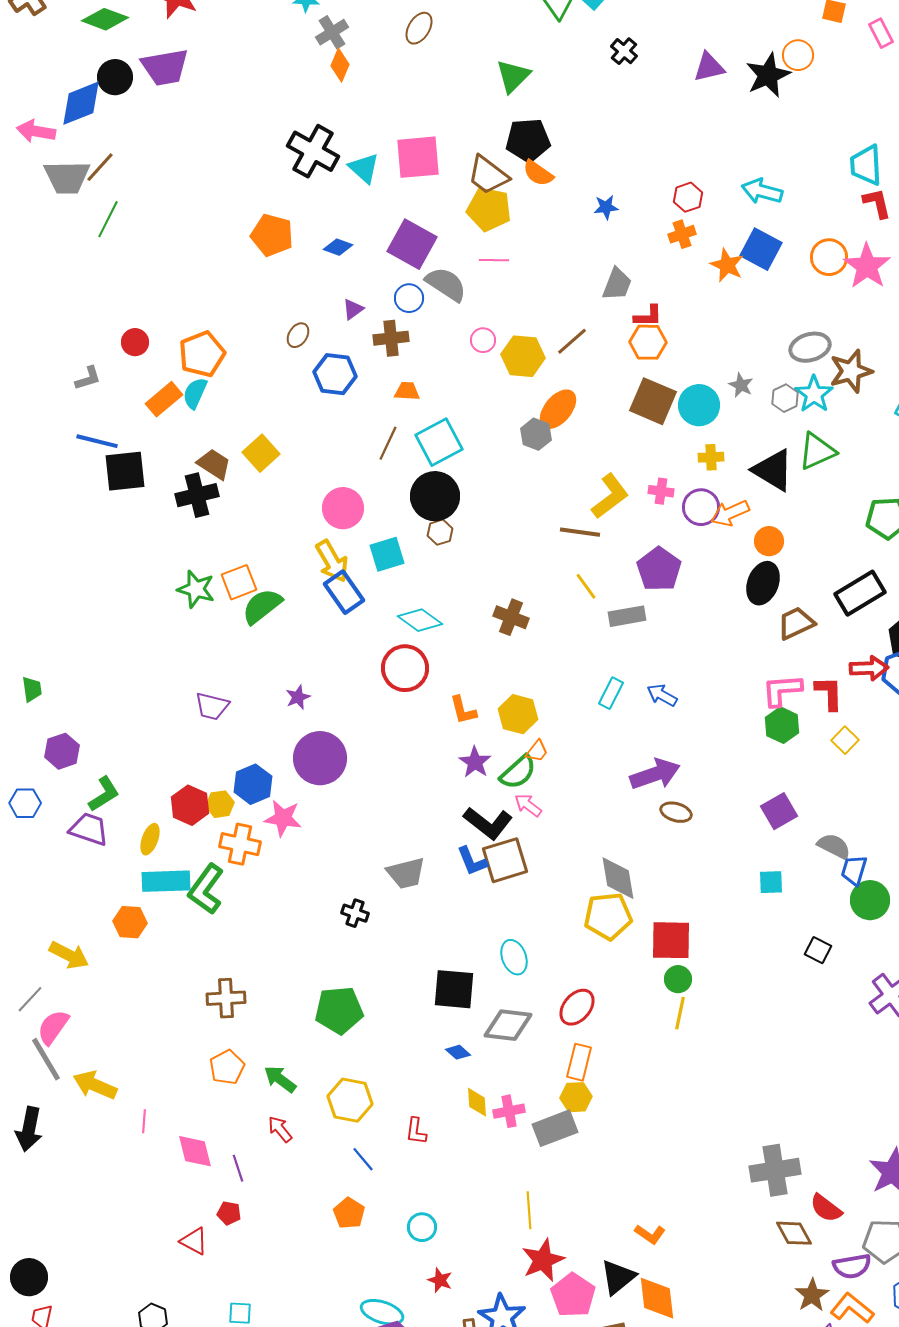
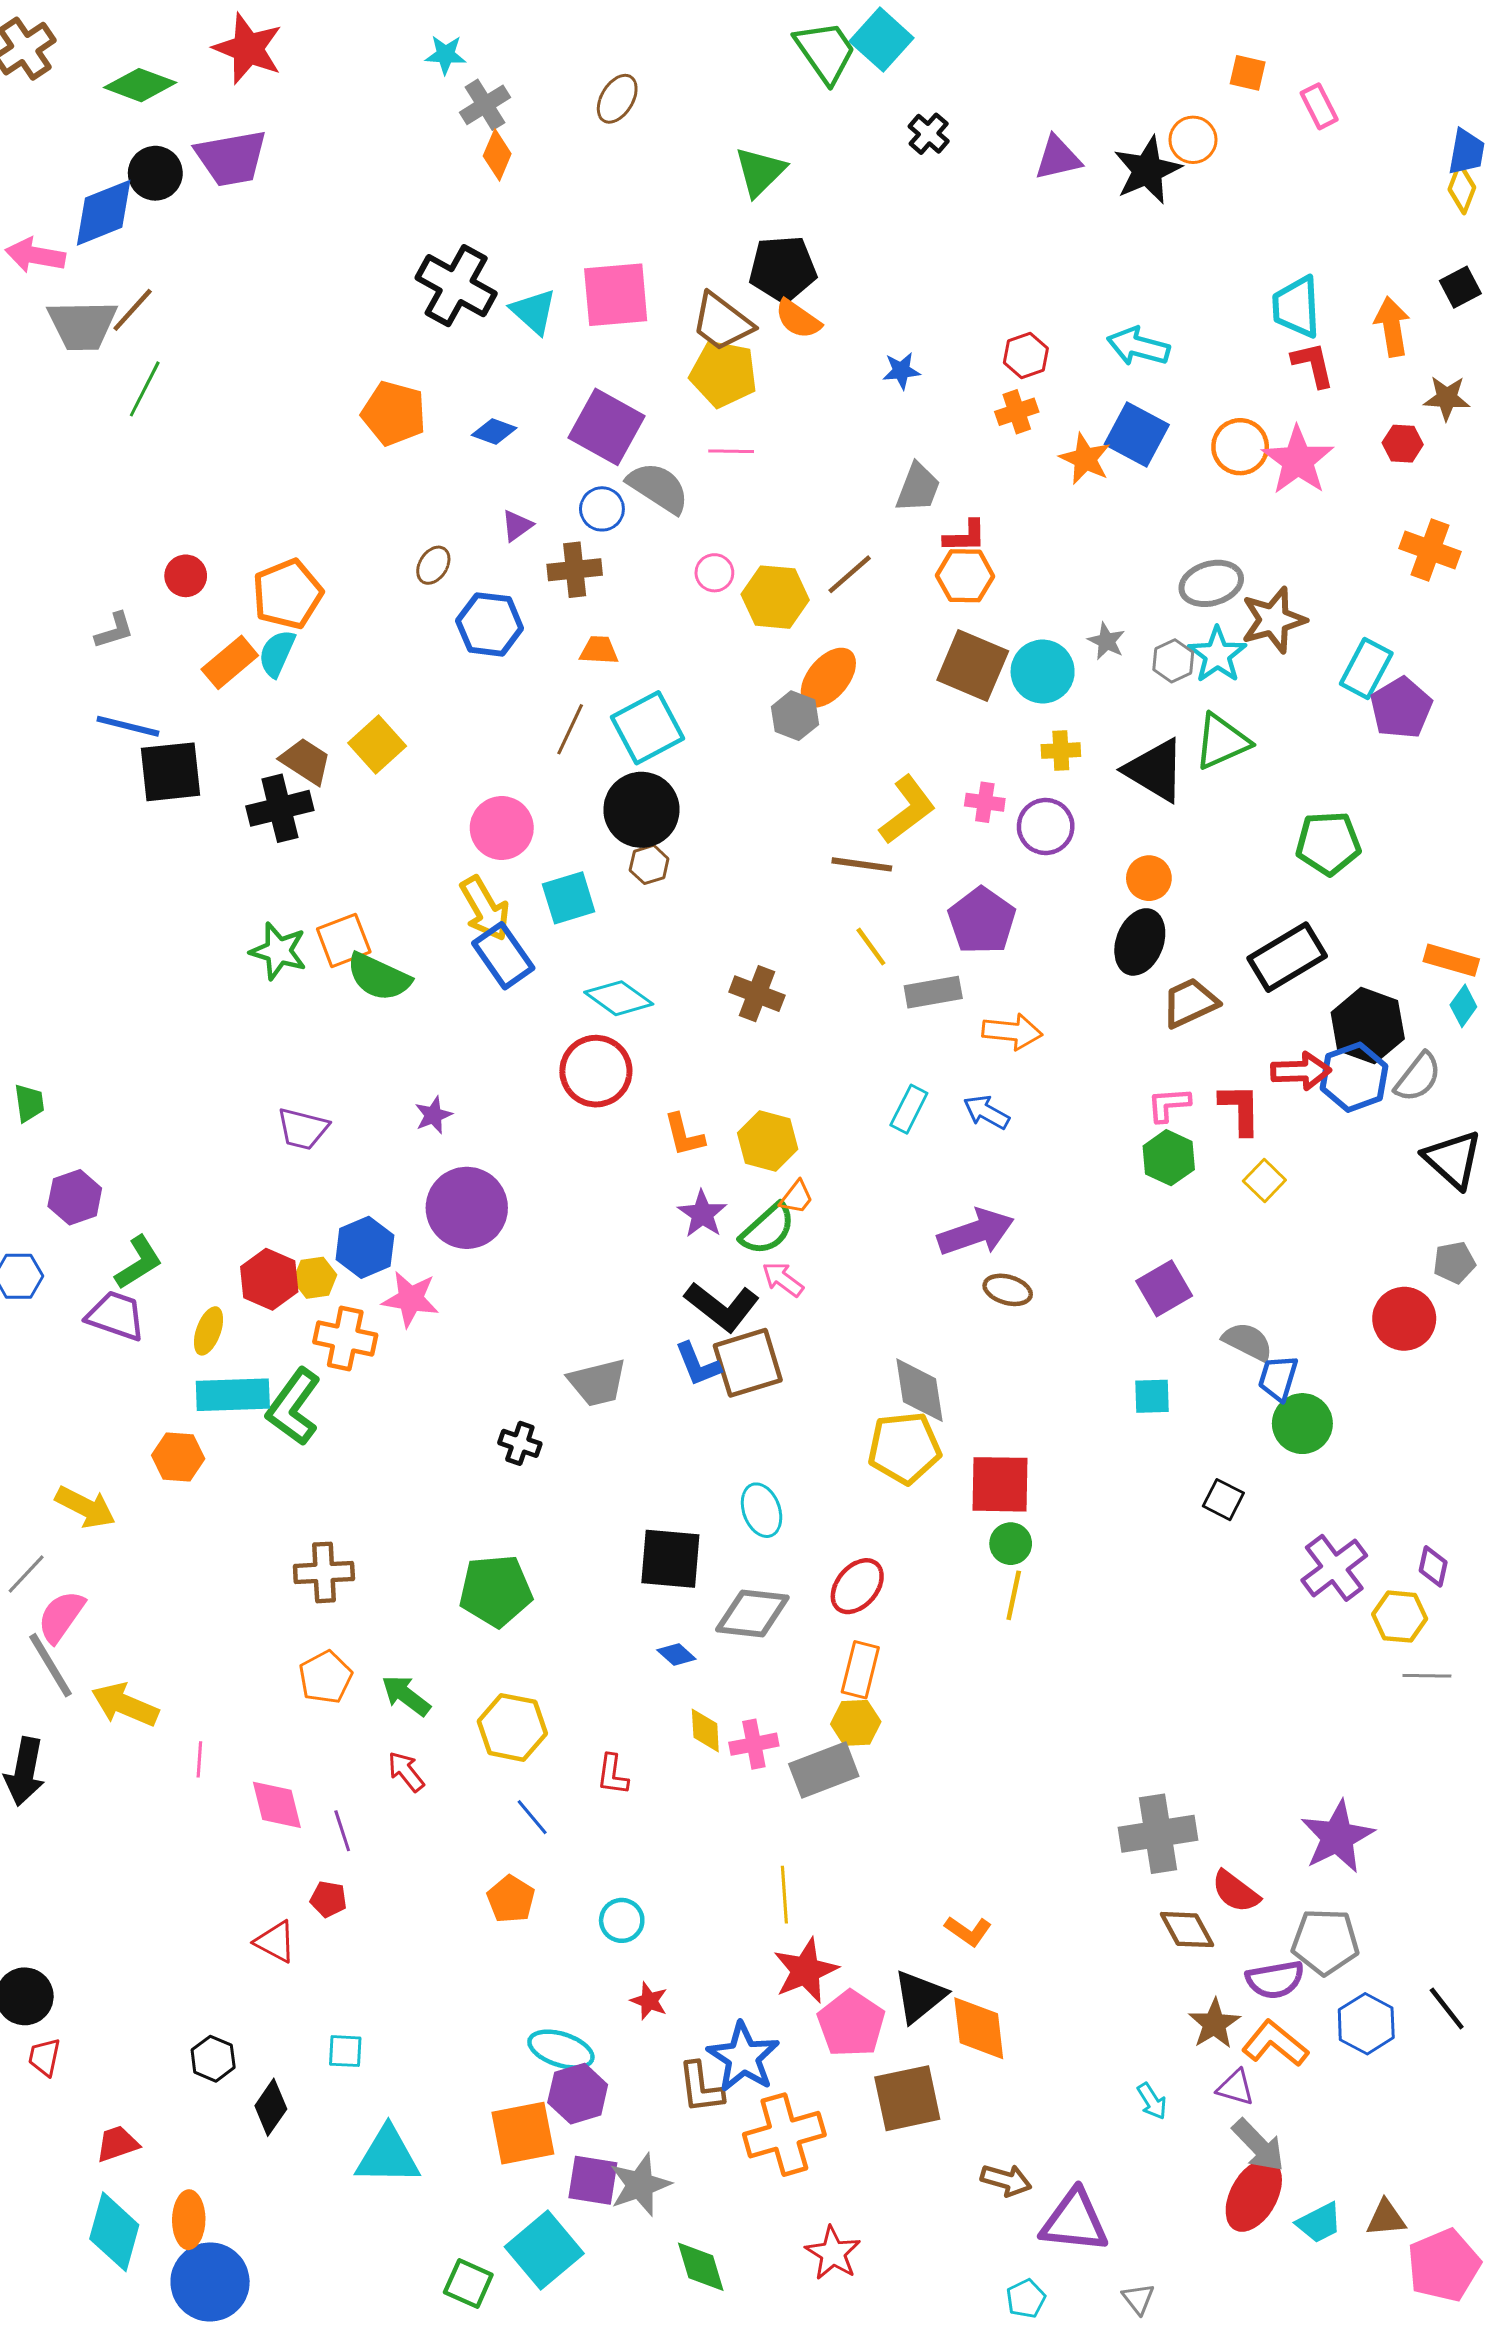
orange arrow: (730, 513) -> (1012, 1032), moved, turned -150
green semicircle: (262, 606) -> (379, 977), turned -117
pink L-shape: (782, 690) -> (1169, 1105), size x0.7

